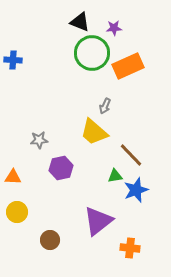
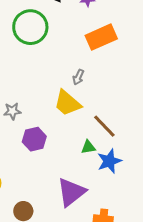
green circle: (92, 53) -> (30, 27), moved

